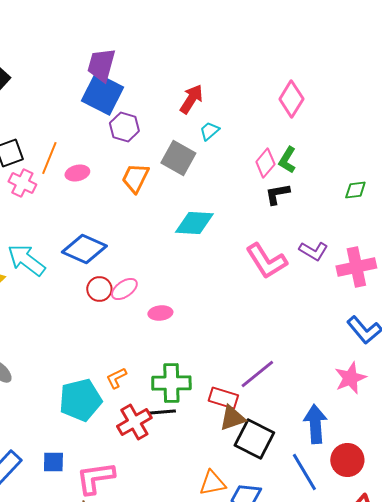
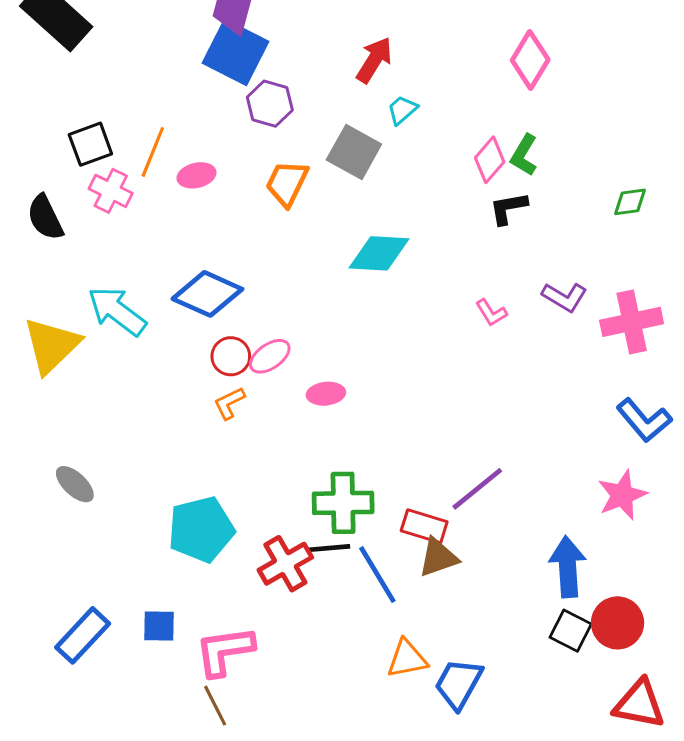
pink L-shape: (266, 261) -> (491, 313), size x0.5
orange L-shape: (116, 378) -> (229, 403), moved
black square: (254, 439) -> (571, 631), moved, size x0.7
blue line: (304, 472) -> (377, 575), moved

